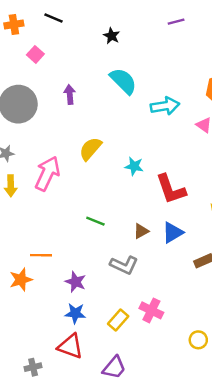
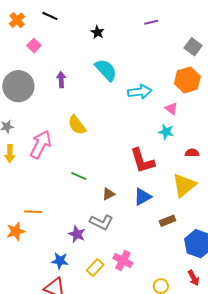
orange cross: (14, 24) -> (17, 20), turned -35
yellow semicircle: (90, 149) -> (77, 125), turned -80
cyan star: (134, 166) -> (166, 132), moved
green line: (95, 221) -> (79, 176), moved
brown triangle: (141, 231) -> (108, 194), moved
purple star: (76, 282) -> (77, 234), moved

